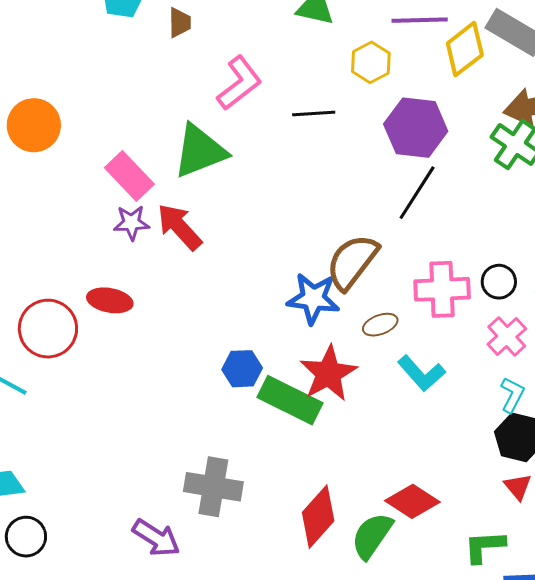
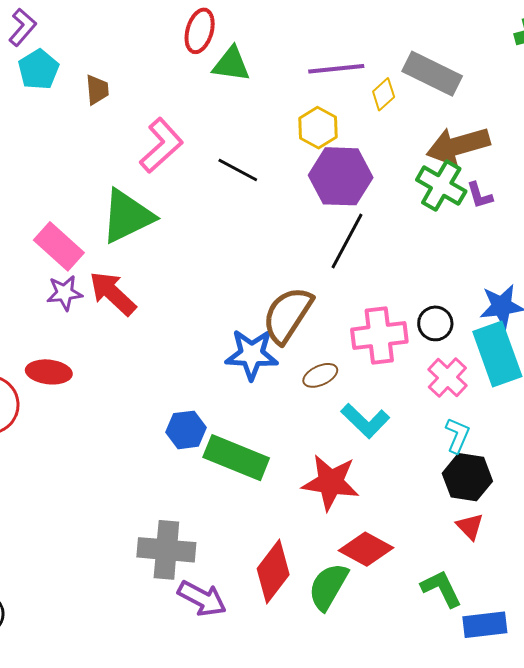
yellow diamond: (465, 49) -> (384, 94), size x0.6
yellow hexagon: (371, 62) -> (318, 128), moved
black line: (314, 113) -> (238, 170), turned 36
red star: (328, 373) -> (331, 482), moved, turned -30
purple arrow: (156, 538) -> (202, 599), moved
green L-shape: (485, 546) -> (441, 589), turned 72

